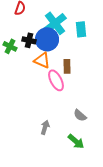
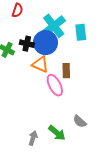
gray arrow: (45, 127) -> (33, 138), moved
green arrow: (76, 141) -> (57, 133), moved

